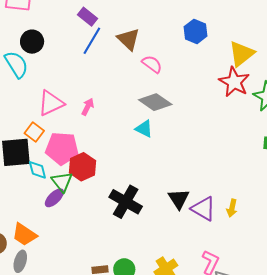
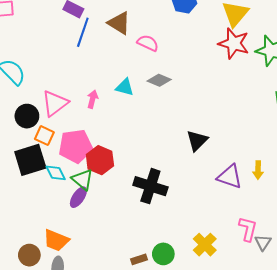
black circle: (32, 42) -> (27, 116), moved
gray diamond: (155, 102) -> (159, 80), size x0.7
cyan triangle: (144, 129) -> (125, 87), moved
black triangle: (179, 199) -> (197, 141), moved, turned 30

